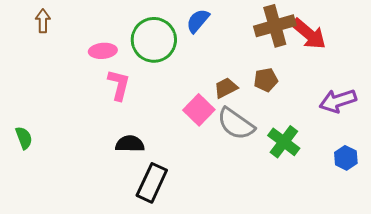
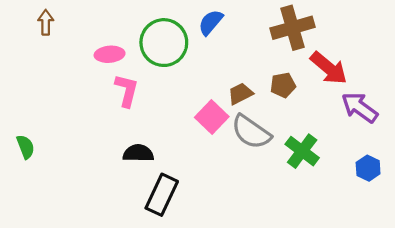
red arrow: (309, 34) -> (329, 68), moved
purple arrow: (338, 101) -> (360, 107), turned 54

